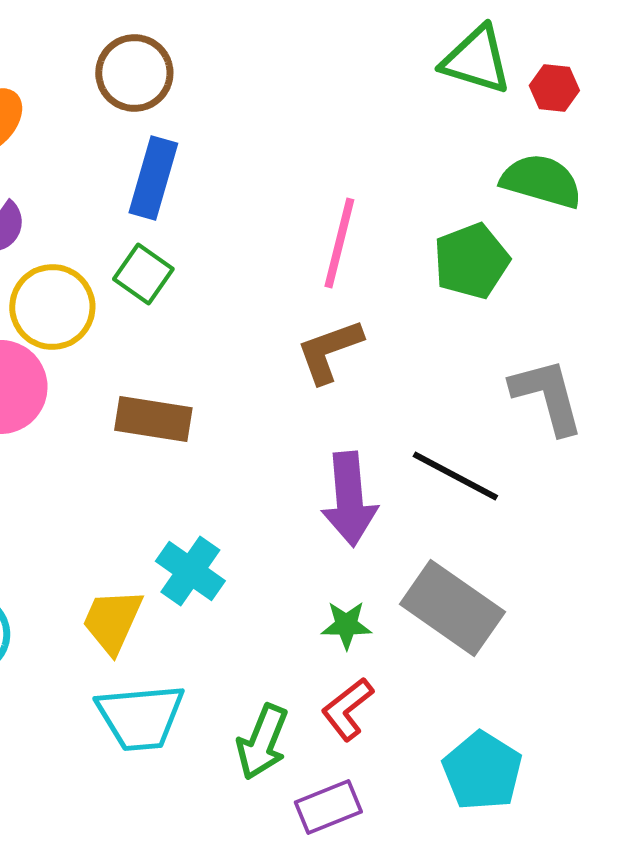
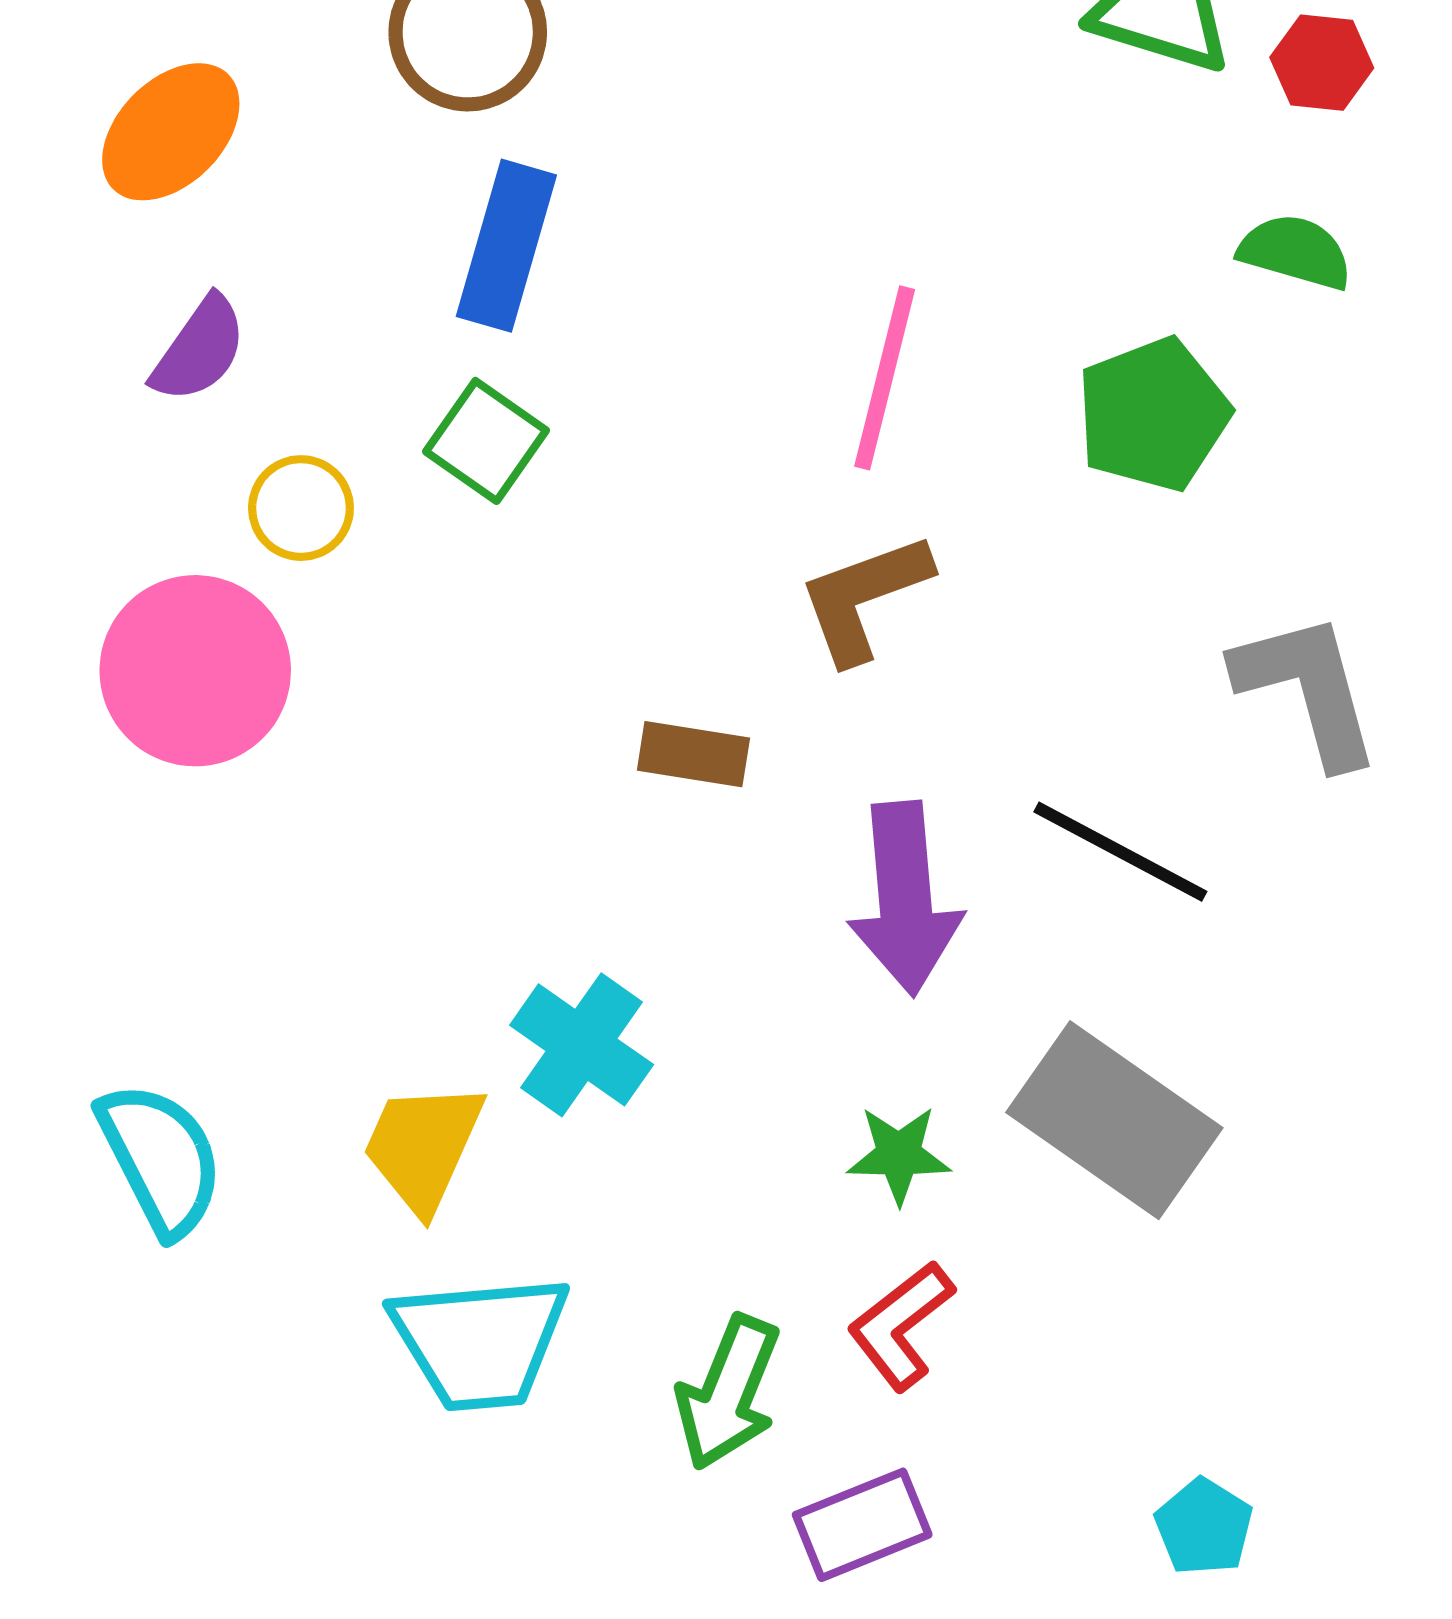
green semicircle: (541, 181) -> (1295, 252), size x0.7
yellow circle: (52, 307) -> (301, 508), size x0.6
brown rectangle: (153, 419) -> (693, 754), moved, size x0.7
cyan pentagon: (482, 771) -> (1204, 1527), moved, size x0.6

